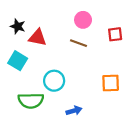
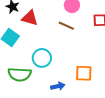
orange square: (111, 83) -> (84, 73), moved

